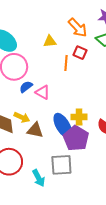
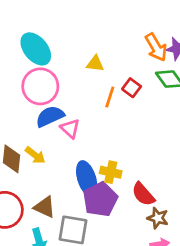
orange arrow: (78, 28) -> (156, 47), moved
blue semicircle: (26, 87) -> (50, 116), size x1.5
brown triangle: (35, 130) -> (45, 207), moved

